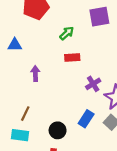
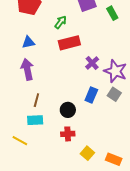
blue triangle: (15, 45) -> (28, 42), moved
red rectangle: (72, 57) -> (69, 43), size x1.5
purple arrow: (35, 74) -> (27, 69), moved, size x1.5

